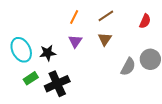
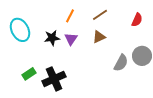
brown triangle: (105, 39) -> (99, 37), turned 32
cyan ellipse: (21, 50) -> (20, 30), moved
black star: (48, 53) -> (52, 38), moved

